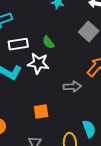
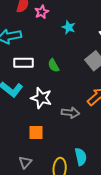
white star: (38, 63) -> (41, 98), moved

